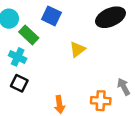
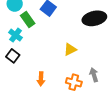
yellow triangle: (77, 49) -> (70, 49), moved

